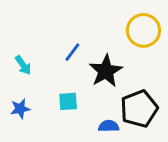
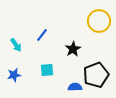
blue line: (72, 52) -> (42, 35), moved
black star: (106, 71) -> (73, 49), size x0.7

